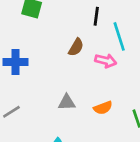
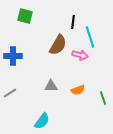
brown semicircle: (76, 47) -> (58, 45), size x1.5

